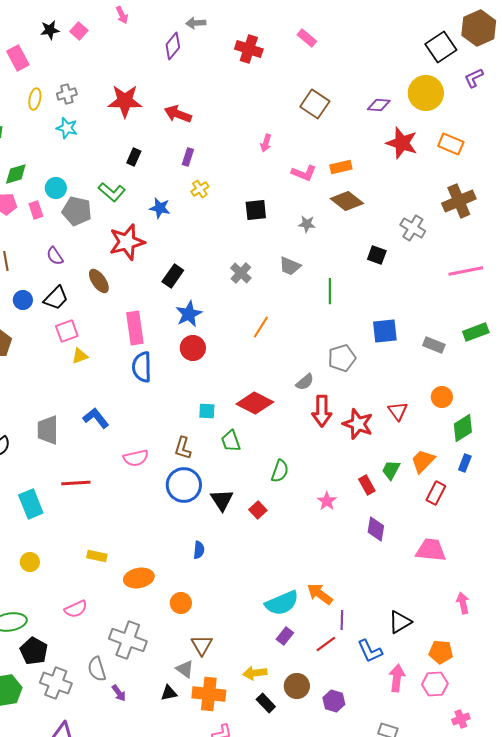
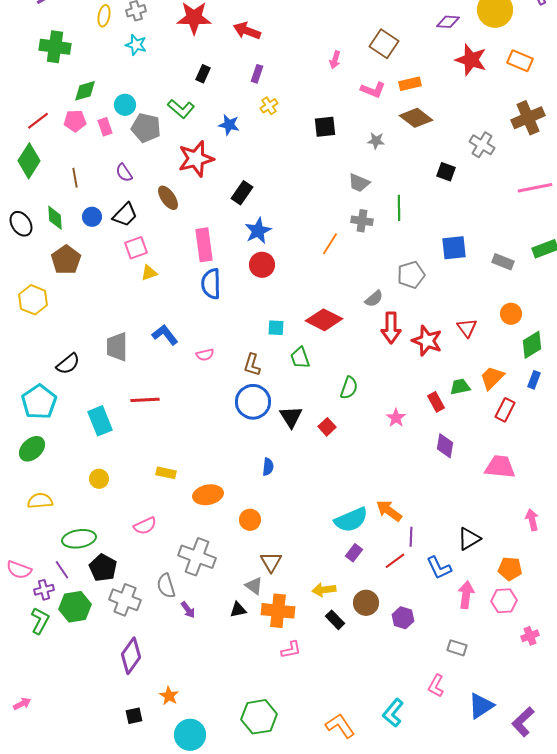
brown square: (315, 104) -> (384, 44), moved
gray cross: (241, 273) -> (362, 221), moved, turned -35
pink semicircle: (136, 458) -> (205, 355), moved, size x0.7
green trapezoid: (391, 470) -> (460, 387), turned 50

